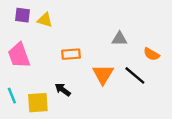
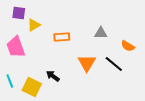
yellow triangle: (45, 20) -> (34, 25), moved, turned -48
orange rectangle: (71, 54) -> (62, 37), moved
yellow square: (38, 103) -> (32, 87), turned 30

